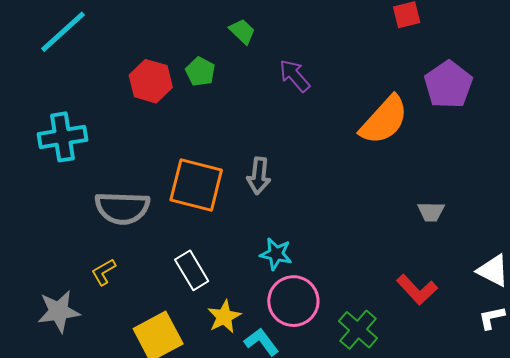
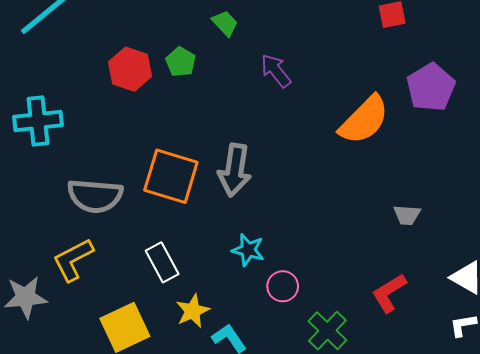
gray arrow: (259, 176) -> (235, 170), size x1.4
yellow L-shape: (104, 272) -> (73, 260), size x1.6
red L-shape: (417, 290) -> (389, 293), turned 99
pink circle: (293, 301) -> (283, 286), moved, size x0.6

